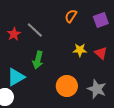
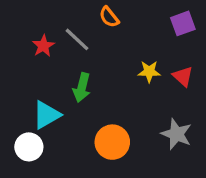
orange semicircle: (71, 16) -> (109, 17), moved, turned -72
orange circle: (67, 86) -> (112, 142), moved

